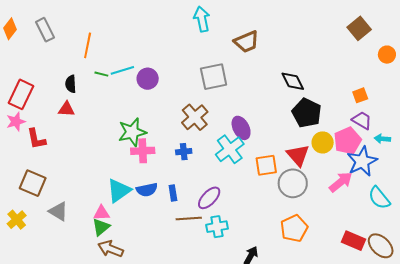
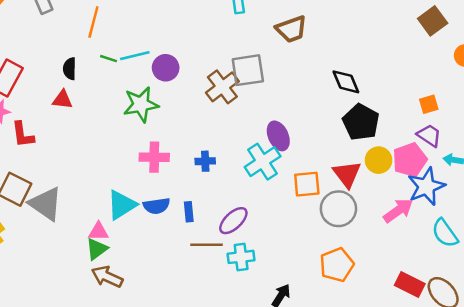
brown cross: (195, 117) -> (222, 87), moved
green star: (132, 132) -> (141, 104), moved
gray triangle: (58, 211) -> (46, 204), moved, size x1.4

